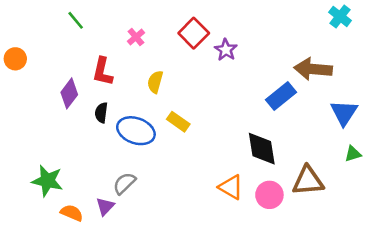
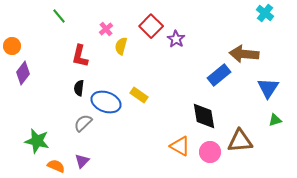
yellow semicircle: (155, 82) -> (121, 46), moved
purple diamond: (69, 93) -> (23, 73), moved
gray semicircle: (124, 183) -> (83, 123), moved

